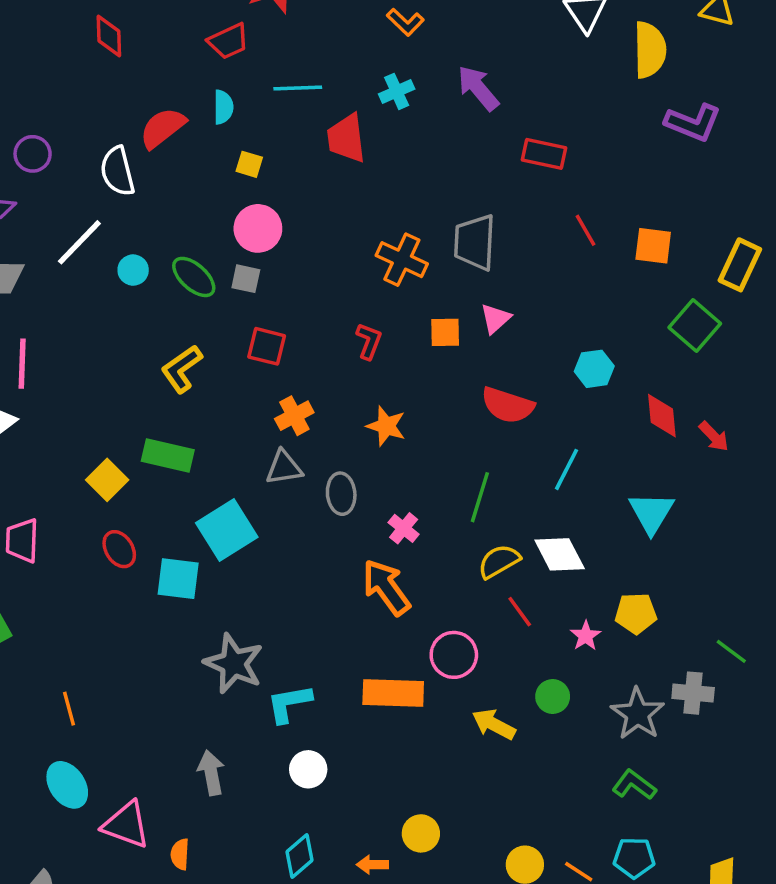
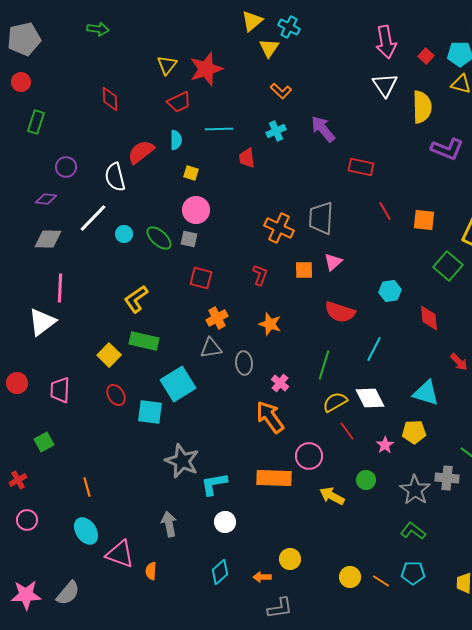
red trapezoid: (346, 138) -> (247, 158), size x0.7
yellow L-shape: (182, 369) -> (136, 299), moved
red arrow: (714, 436) -> (459, 362), moved
cyan triangle: (651, 513) -> (426, 393), moved, turned -44

